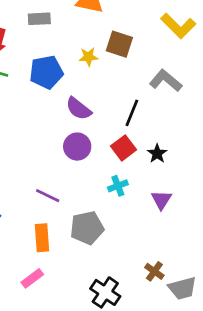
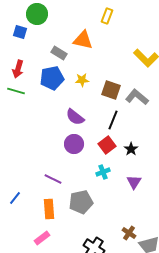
gray rectangle: (39, 19) -> (59, 53), moved, turned 35
brown square: (119, 44) -> (111, 90), moved
blue pentagon: (46, 72) -> (52, 78), moved

